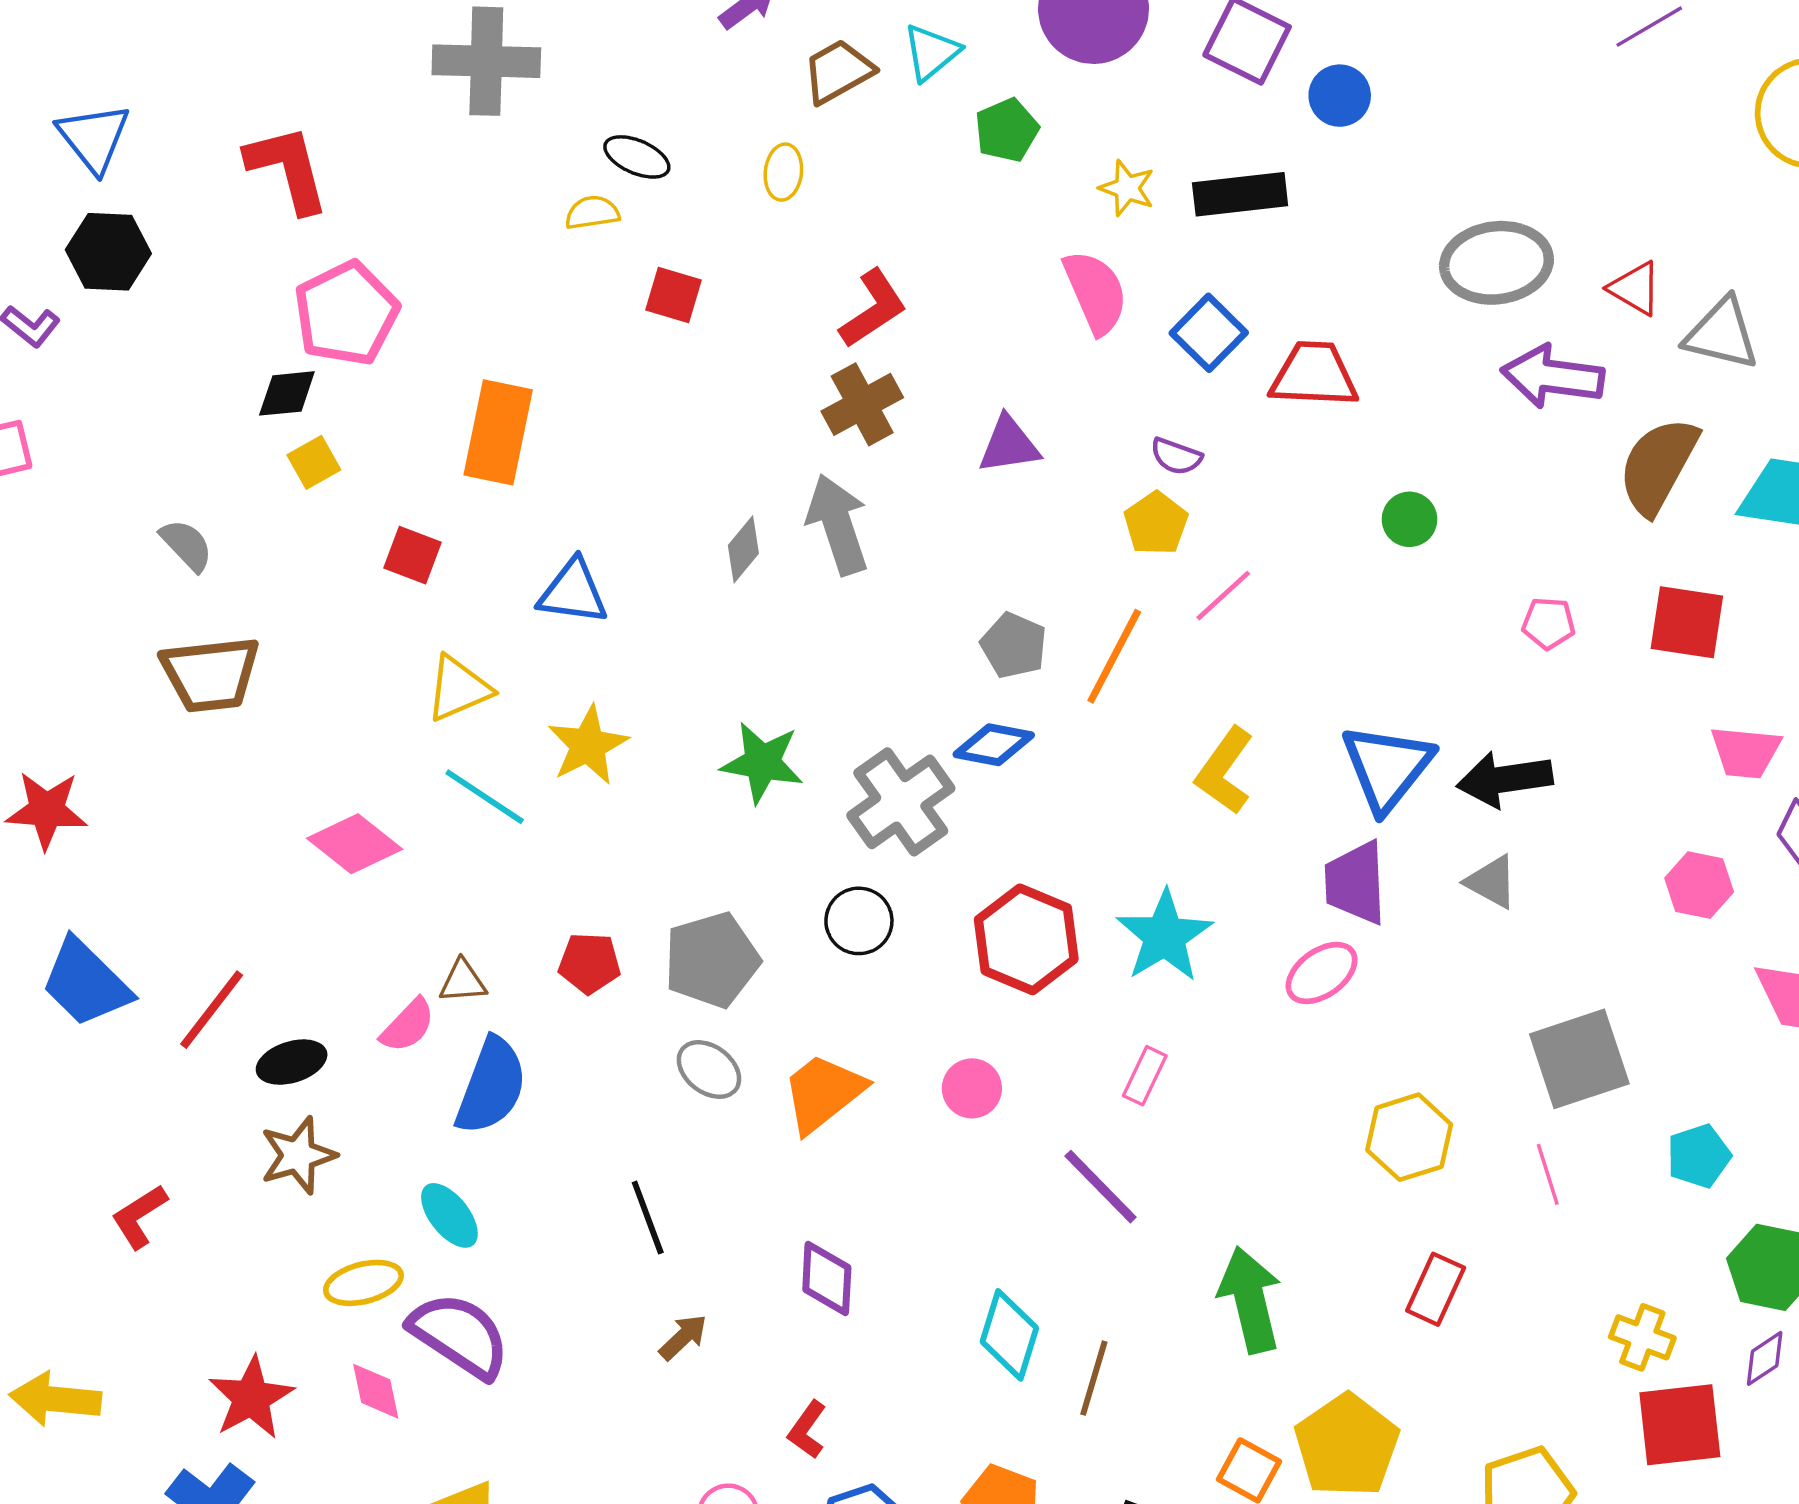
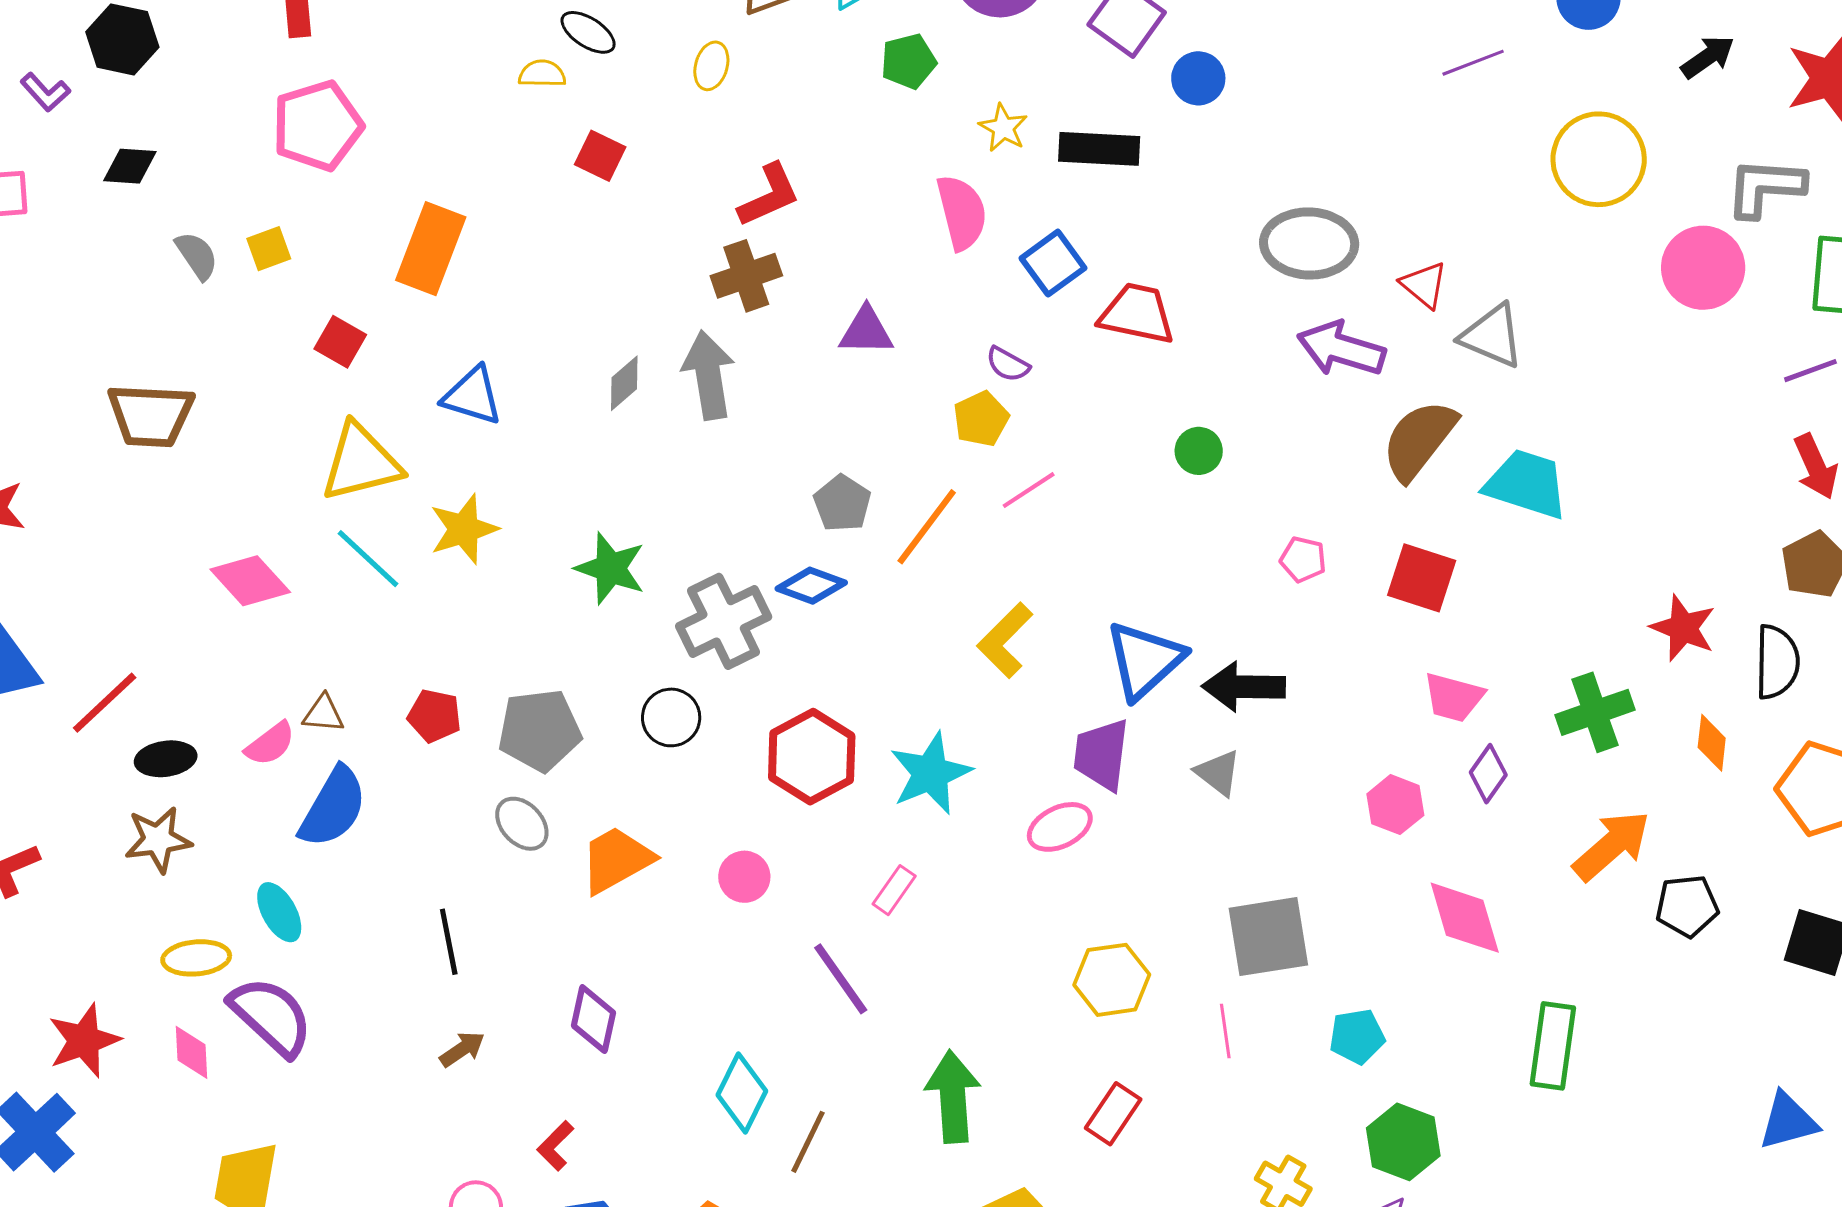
black diamond: (287, 393) -> (130, 166), moved
gray semicircle: (187, 545) -> (197, 256), moved
yellow triangle: (458, 689) -> (361, 462), size x1.4

